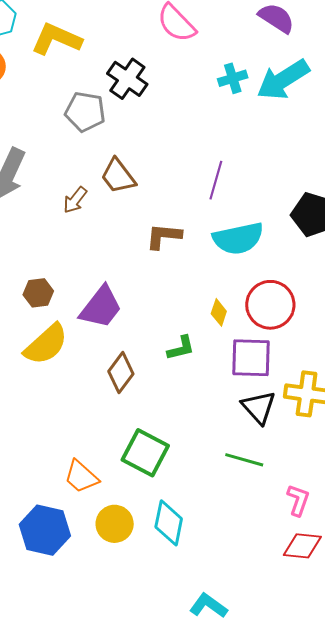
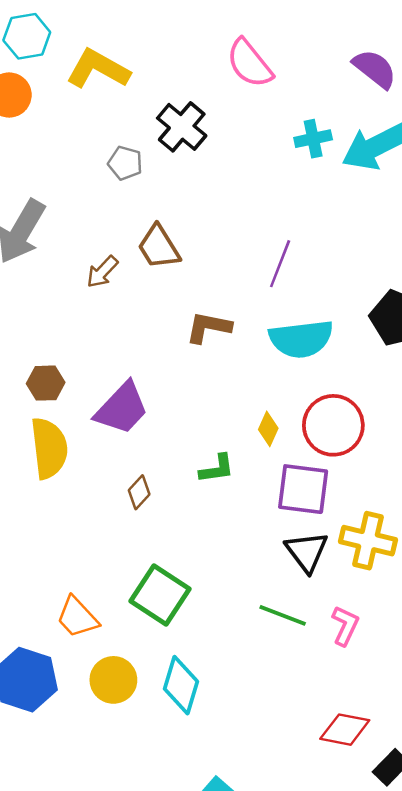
gray pentagon: (85, 112) -> (125, 163), size x0.7
yellow semicircle: (46, 344) -> (49, 448), turned -60
brown diamond: (121, 373) -> (139, 492), size x0.7
pink L-shape: (298, 500) -> (345, 626), moved

